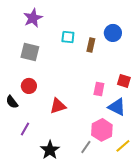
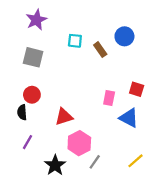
brown rectangle: (91, 45) -> (100, 50), turned -48
black semicircle: (12, 102) -> (22, 112), moved, turned 32
pink hexagon: (102, 130) -> (79, 143), moved

